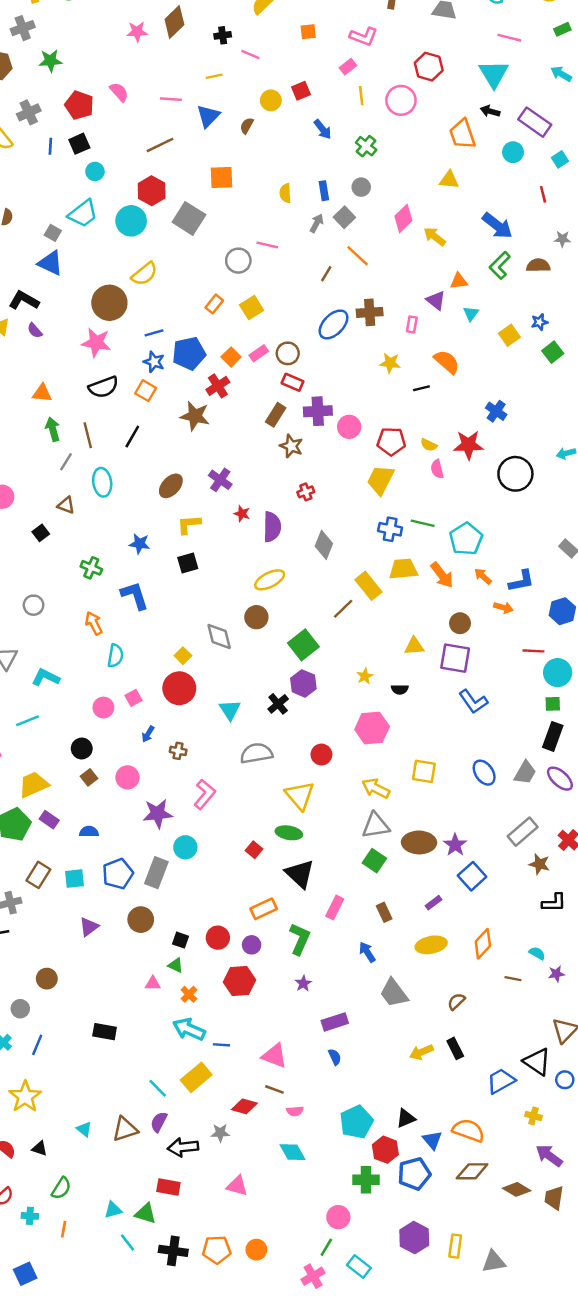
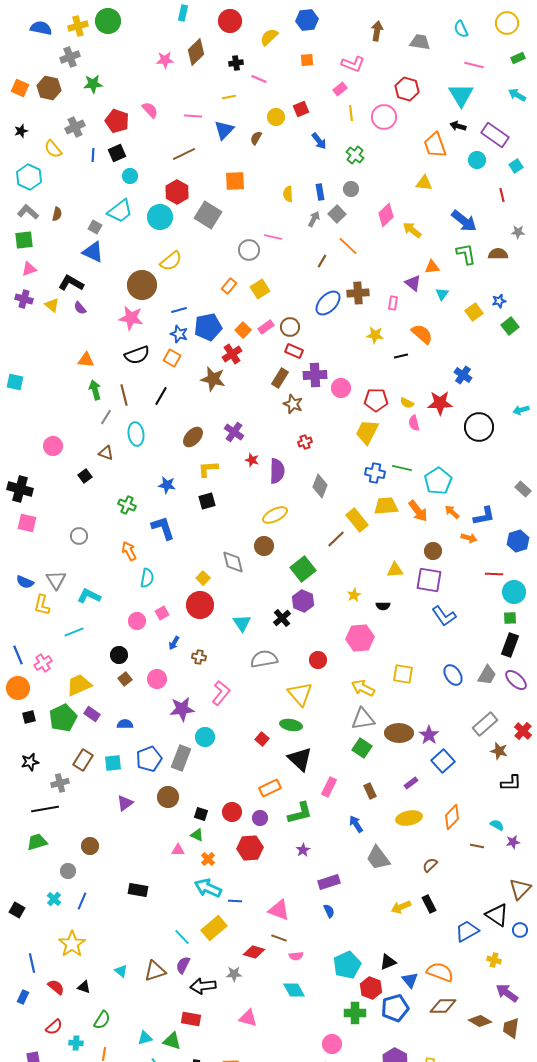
green L-shape: (500, 265) -> (466, 254), turned 125
green L-shape: (300, 939) -> (300, 813), turned 52

